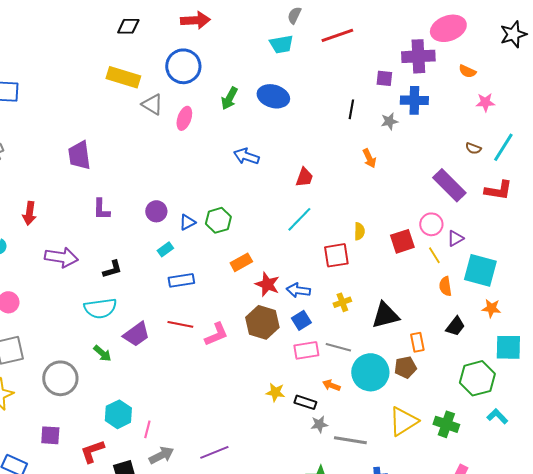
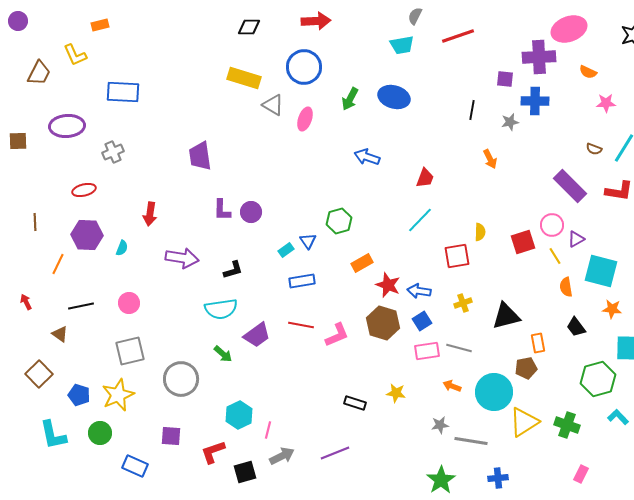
purple circle: (156, 211) -> (251, 212), moved
blue triangle: (187, 222) -> (308, 241), moved, turned -36
black trapezoid: (455, 326) -> (576, 327), turned 105
cyan circle: (370, 372) -> (494, 392), moved
black rectangle: (305, 402) -> (355, 403), moved

